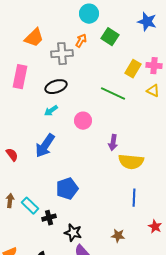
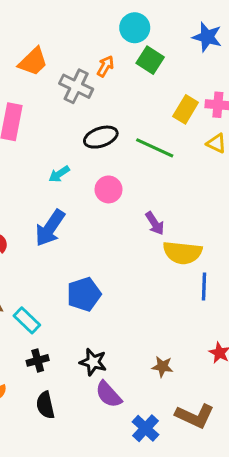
cyan circle: (89, 14) -> (135, 28), moved
gray cross: (62, 54) -> (76, 86), turned 30
black ellipse: (56, 87) -> (101, 137), moved
purple arrow: (113, 143) -> (155, 223), turned -42
blue line: (134, 198) -> (204, 287), moved
black cross: (49, 218) -> (38, 360), moved

